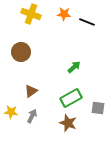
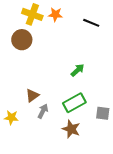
orange star: (64, 14) -> (55, 14), moved
brown circle: (21, 52) -> (22, 40), moved
gray arrow: (32, 116) -> (43, 111), moved

